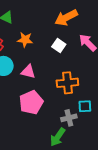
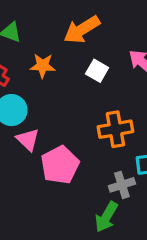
orange arrow: (66, 18) -> (82, 30), moved
pink triangle: (28, 72) -> (28, 140), moved, turned 35

